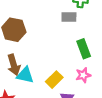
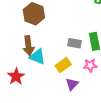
gray rectangle: (69, 17) -> (74, 43), moved

